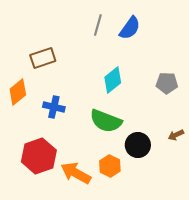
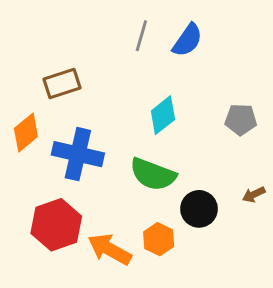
blue cross: (54, 107) -> (78, 154), size x1.6

